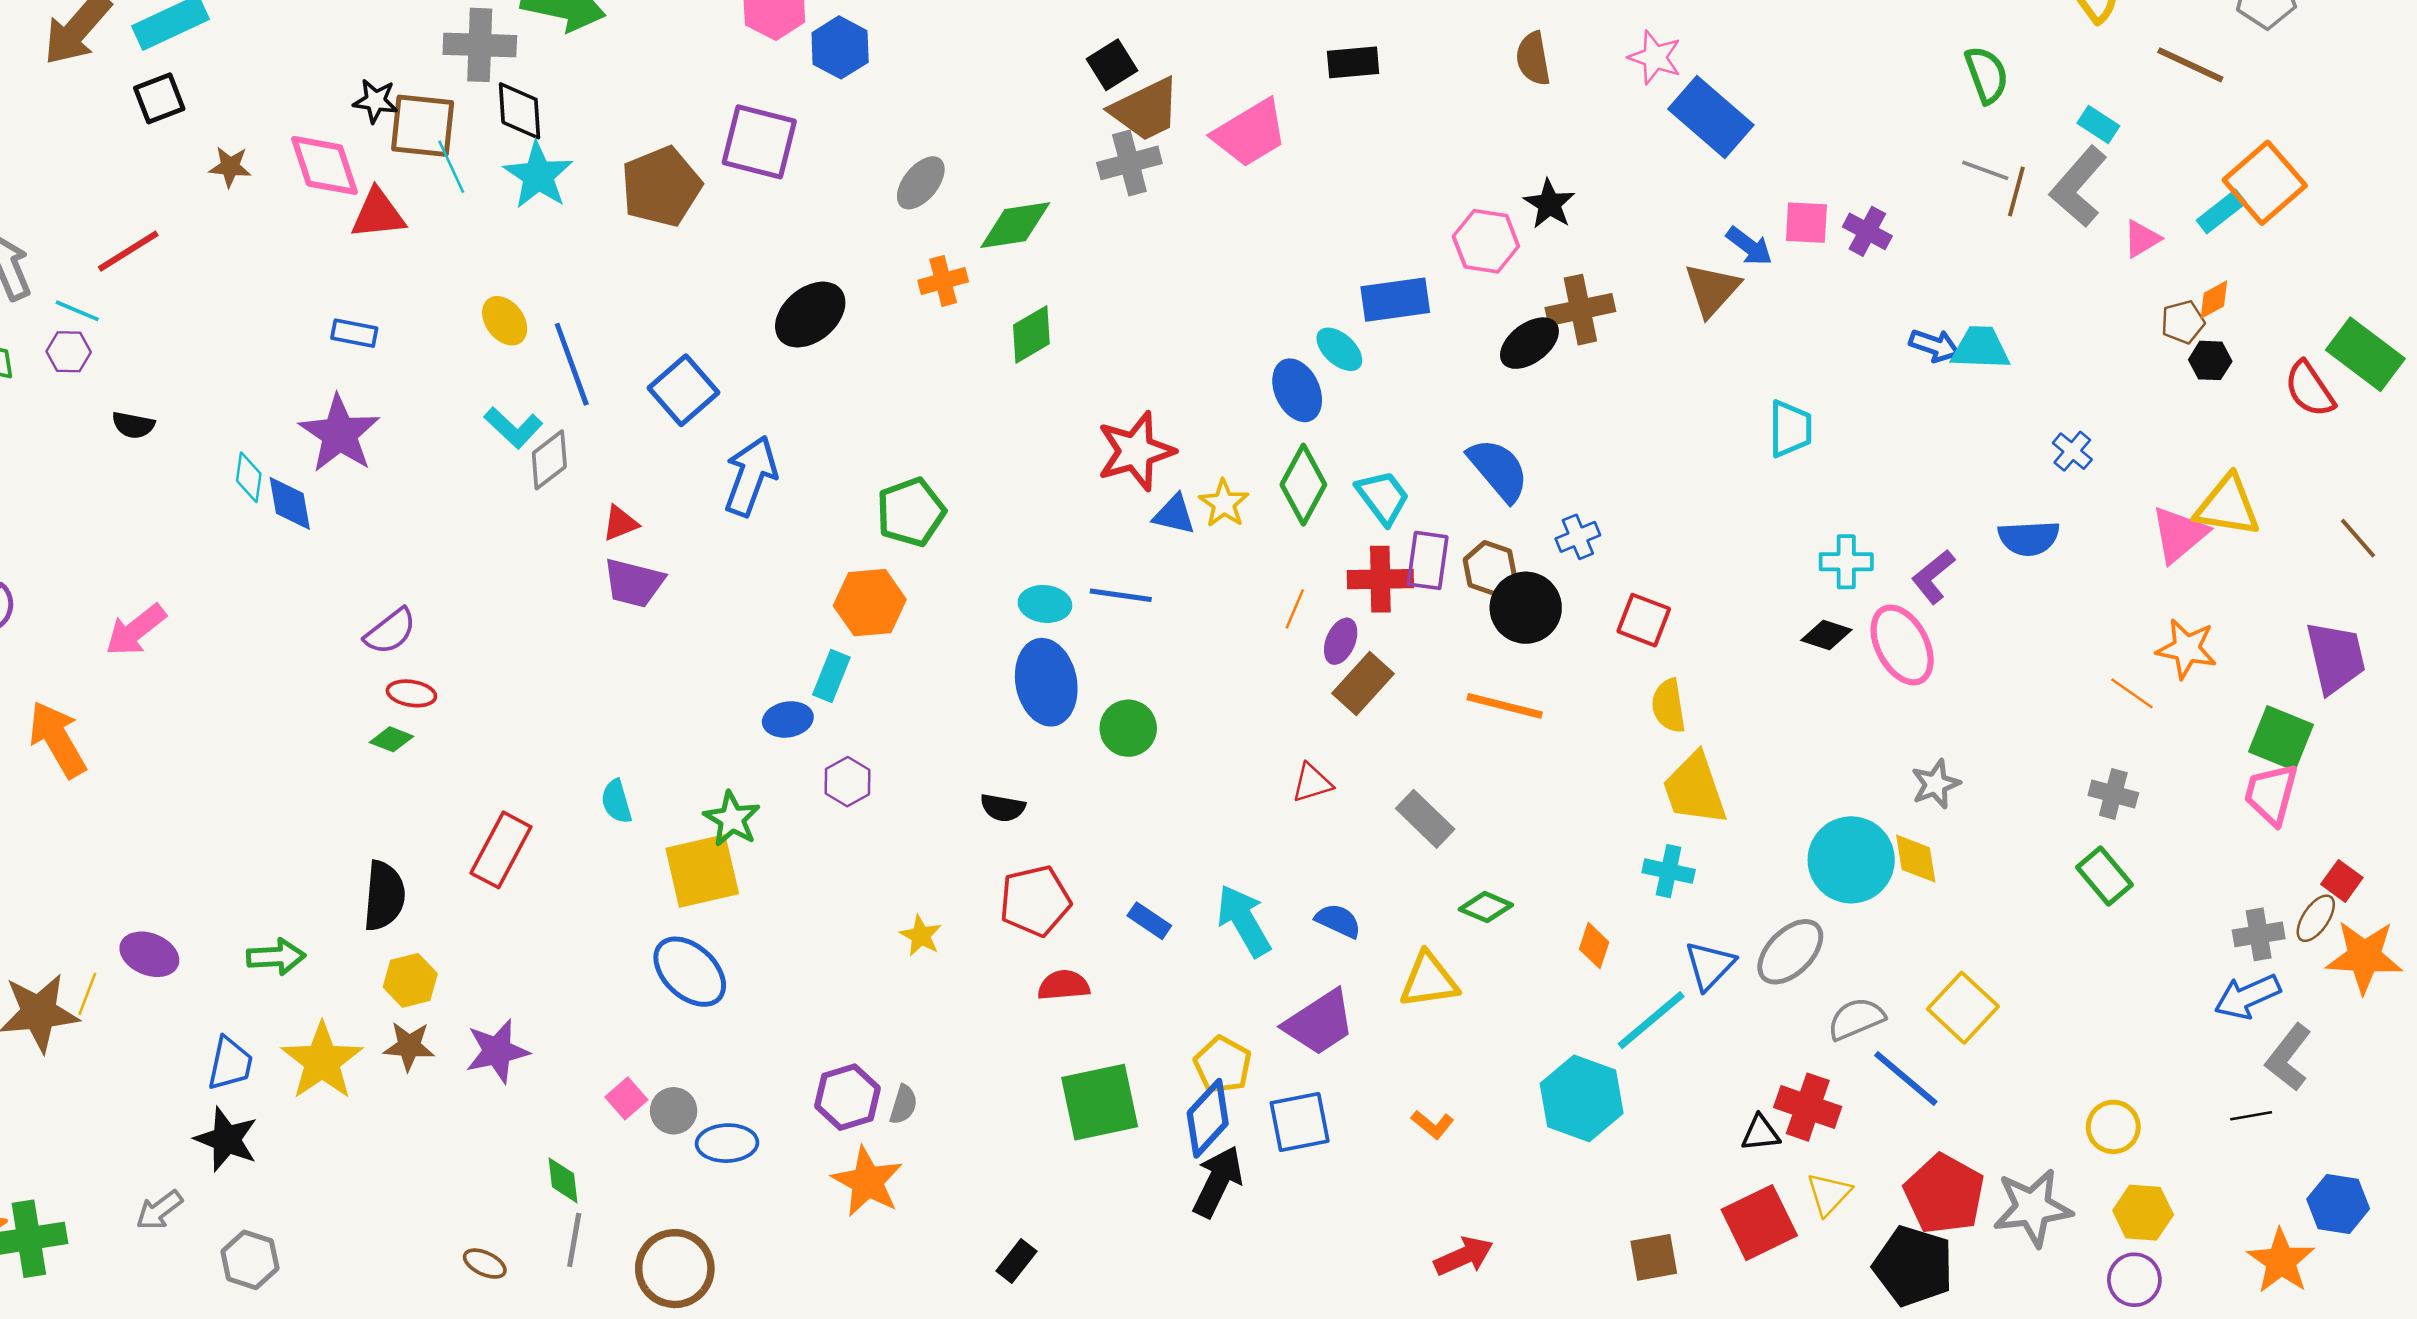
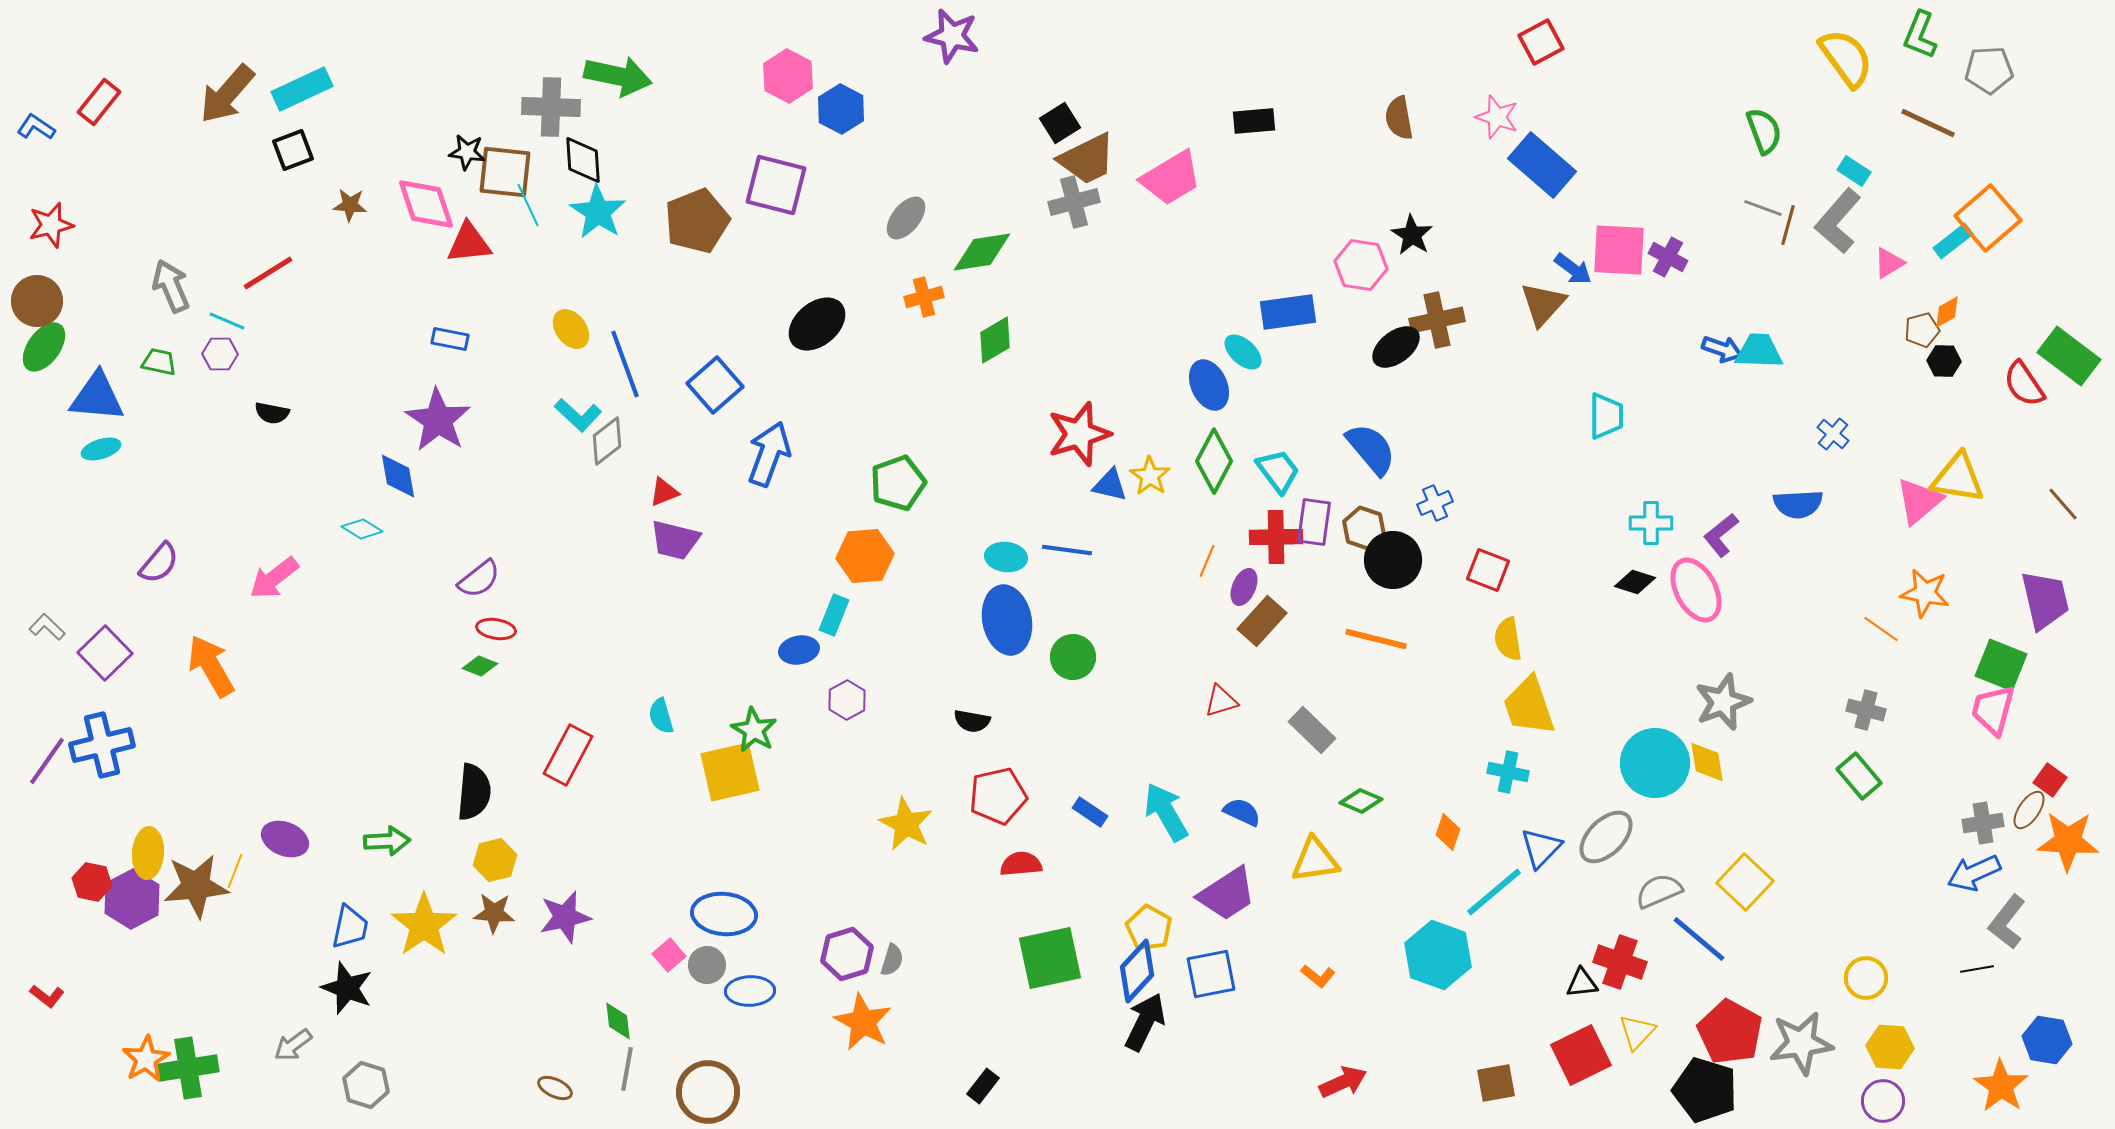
pink square: (1806, 223) -> (1619, 250), size x1.5
cyan diamond: (249, 477) -> (362, 529), moved, turned -66
gray star: (1936, 784) -> (1723, 702), size x1.4
yellow star: (921, 936) -> (906, 824), size x1.6
blue ellipse: (690, 972) -> (724, 914), moved, turned -38

